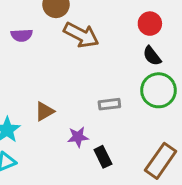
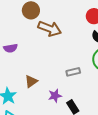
purple semicircle: (22, 35) -> (10, 48), moved

